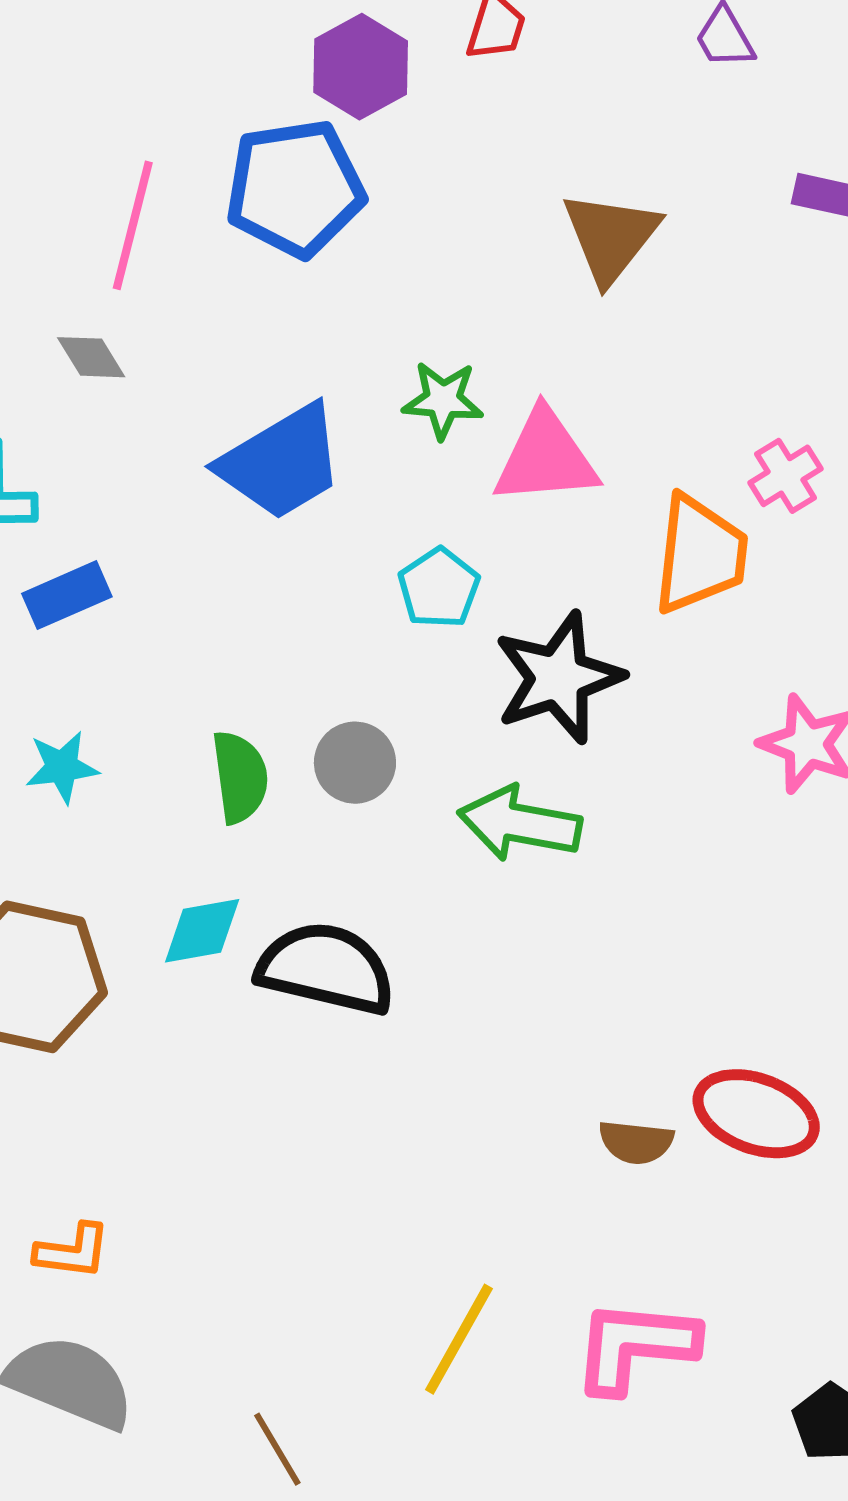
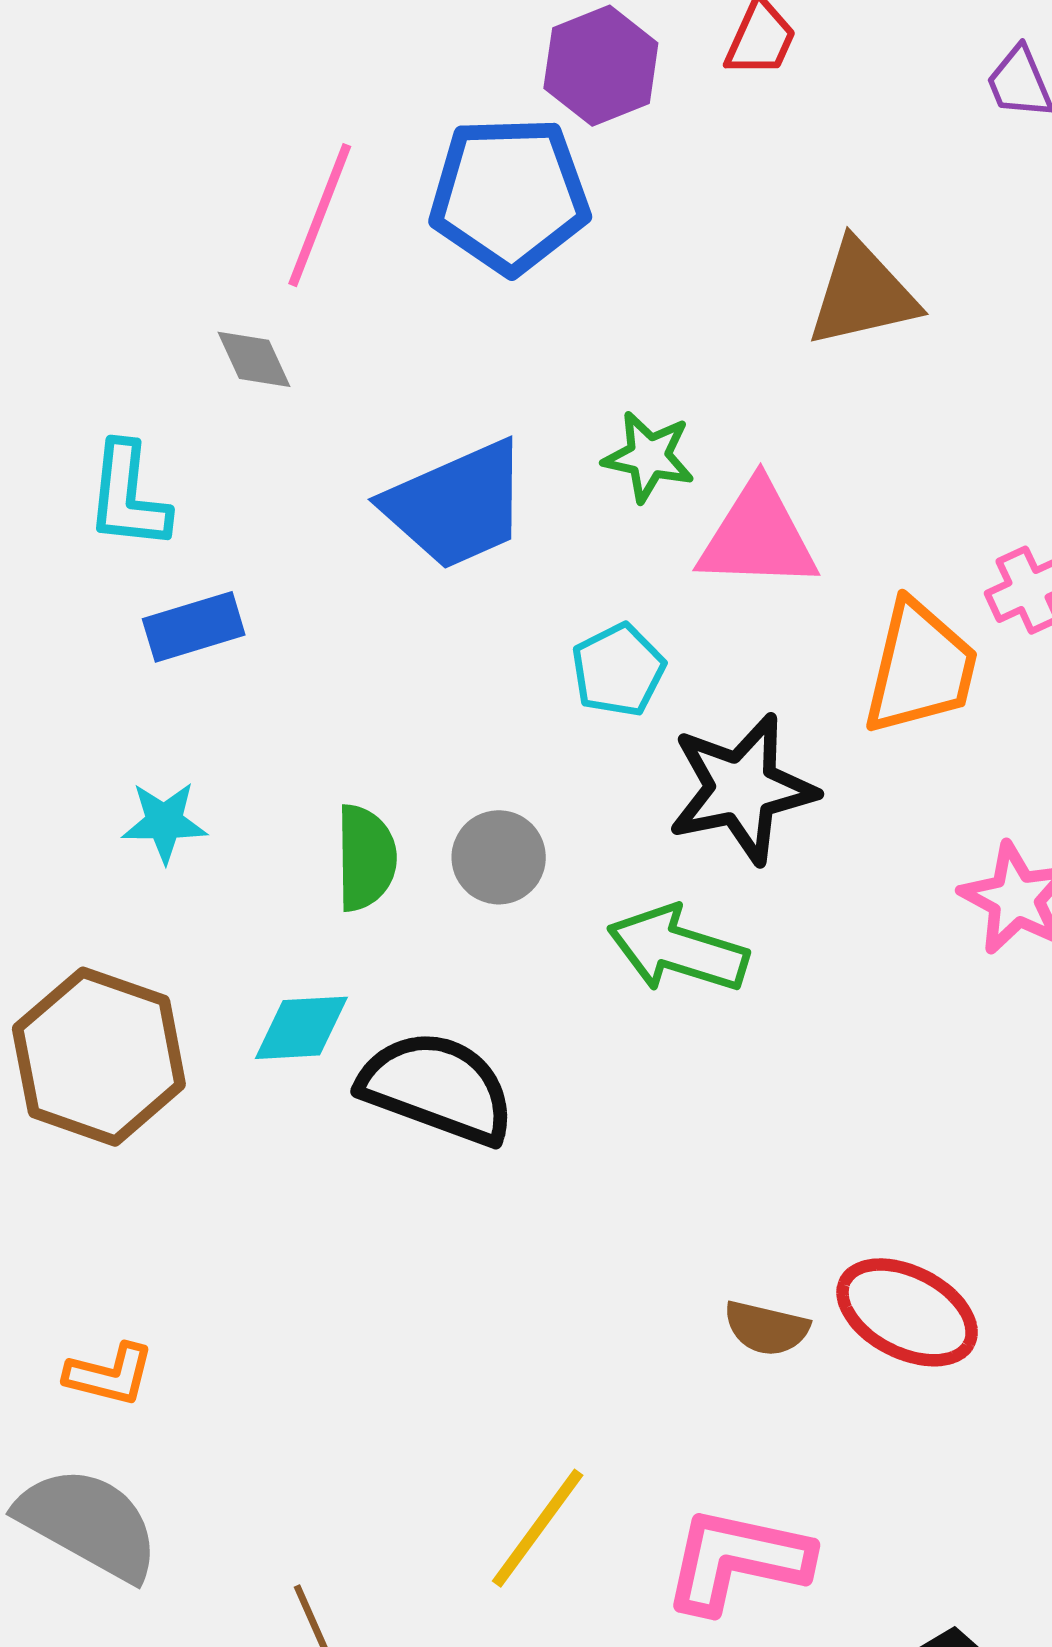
brown triangle: (611, 237) -> (862, 294), turned 32

